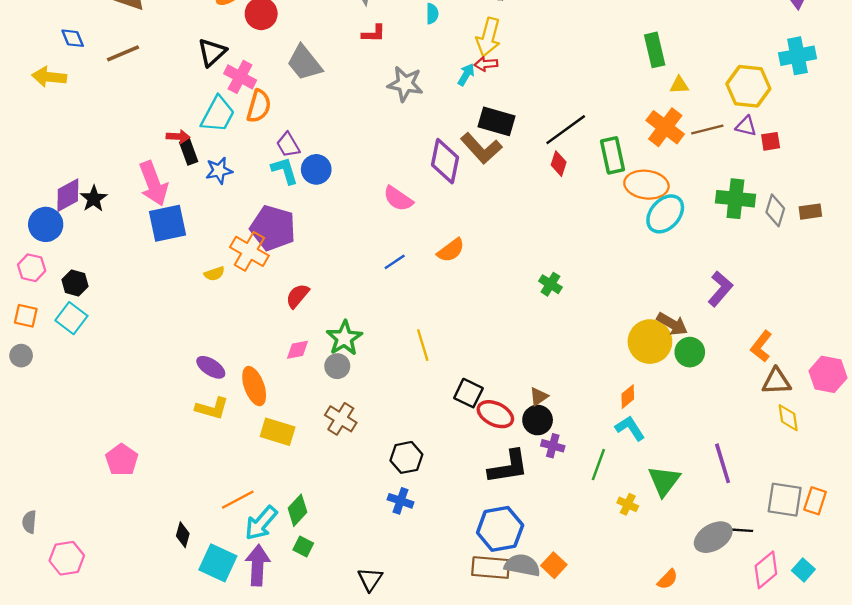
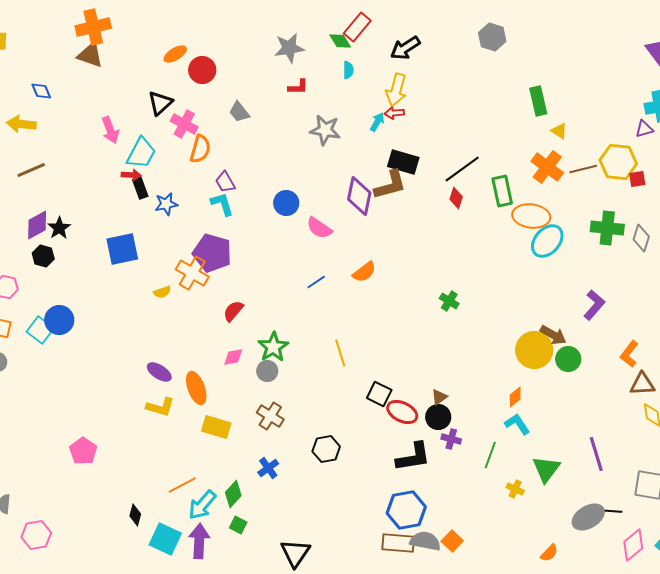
brown line: (123, 53) -> (31, 170), moved
gray trapezoid: (304, 63) -> (239, 112), size x0.7
yellow triangle: (679, 85) -> (559, 131), turned 36
yellow hexagon: (748, 86) -> (618, 162), moved
cyan trapezoid: (218, 114) -> (141, 153), moved
purple triangle: (746, 126) -> (644, 129), moved, turned -30
brown L-shape: (481, 148) -> (390, 185), turned -63
blue circle: (316, 169) -> (286, 203), moved
pink arrow: (153, 183) -> (110, 130), moved, size x0.7
blue circle: (46, 224) -> (59, 320), moved
black hexagon: (75, 283) -> (43, 256), moved
blue cross: (401, 501) -> (268, 468), moved, turned 35
black triangle: (370, 579) -> (295, 553), size x1.4

